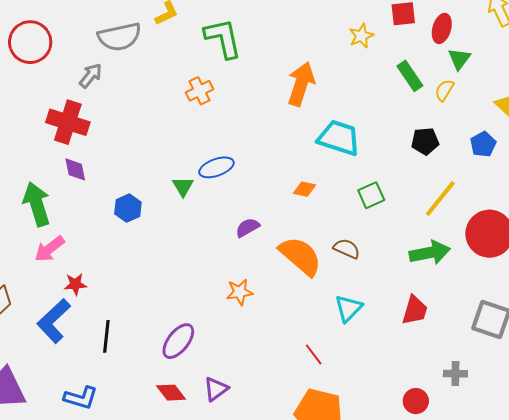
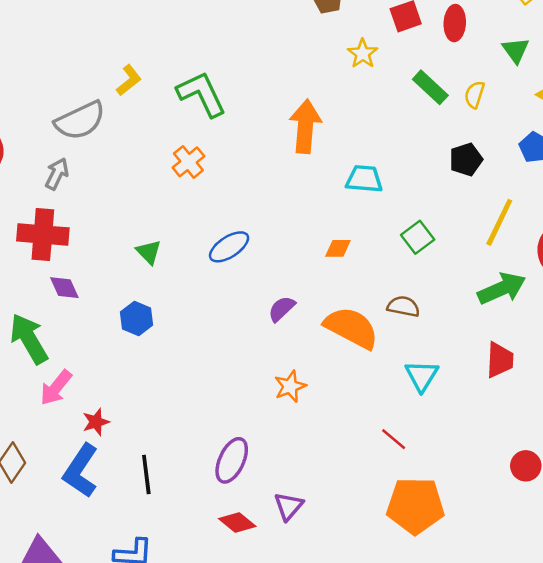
green triangle: (459, 59) -> (516, 50), moved
cyan trapezoid: (339, 138) -> (364, 179), size x0.7
green triangle: (183, 186) -> (149, 252), moved

